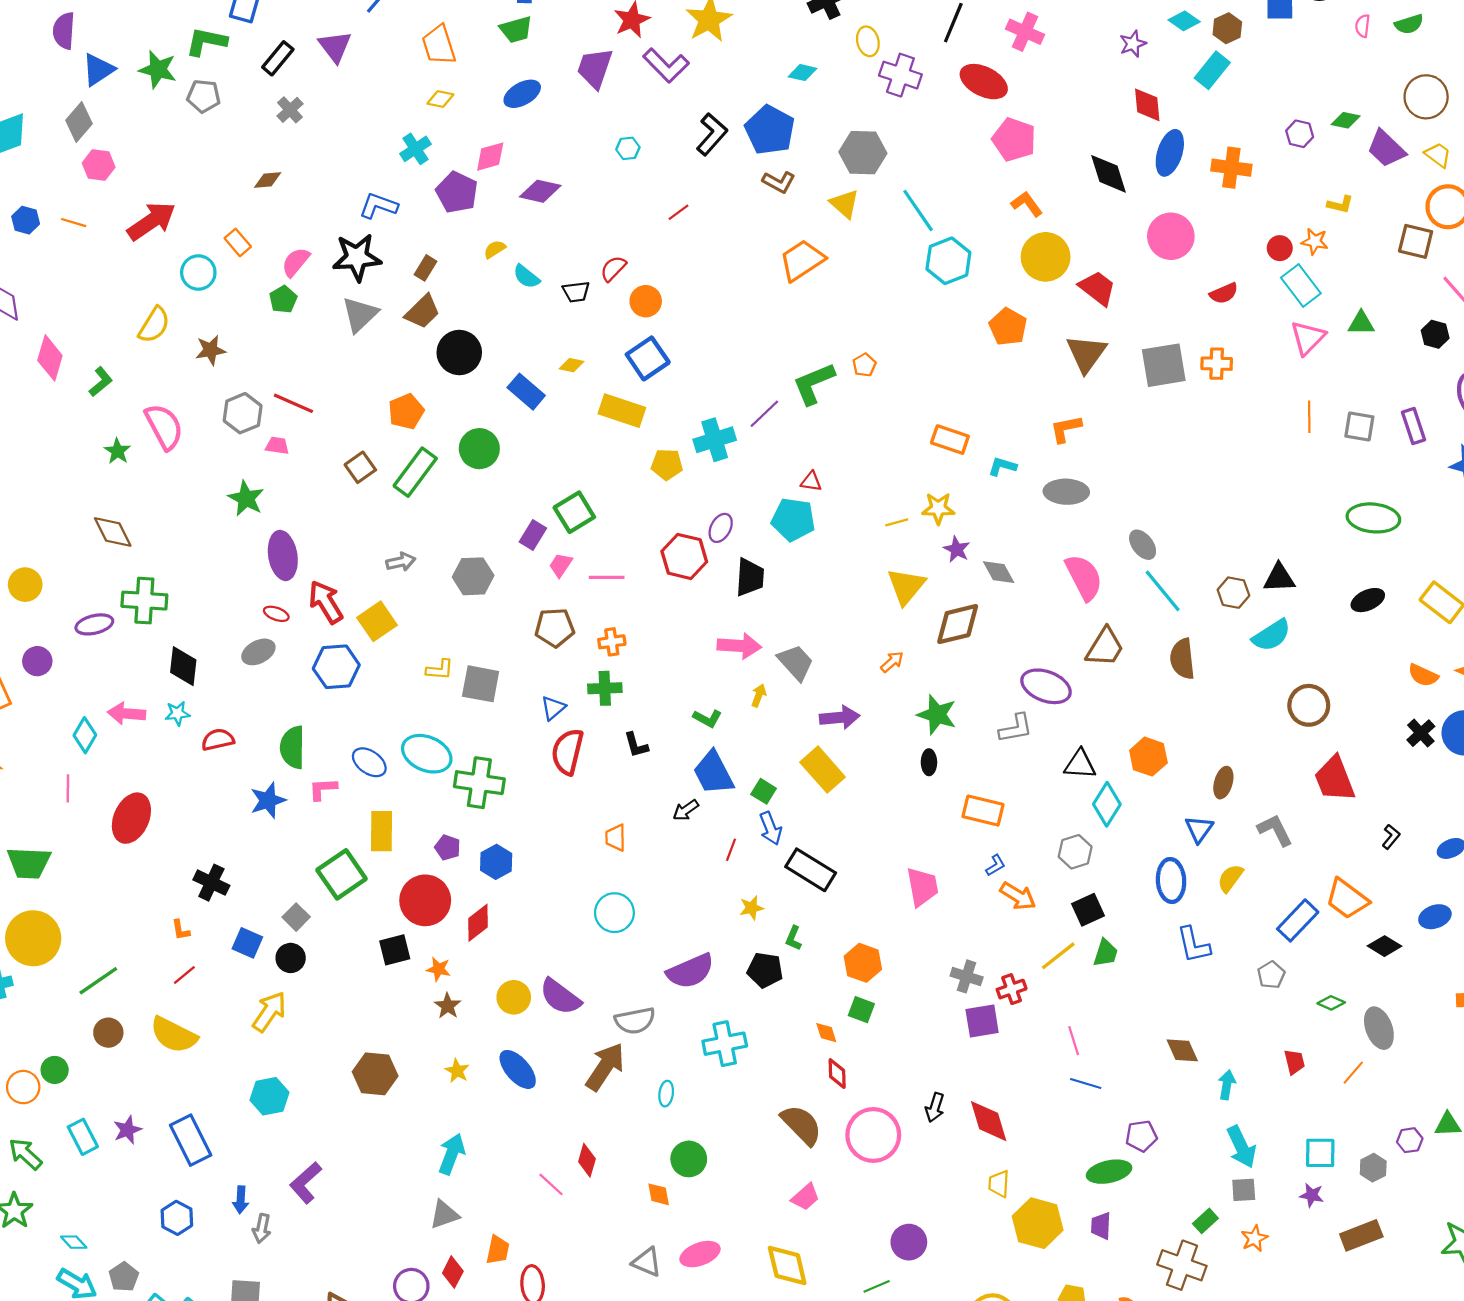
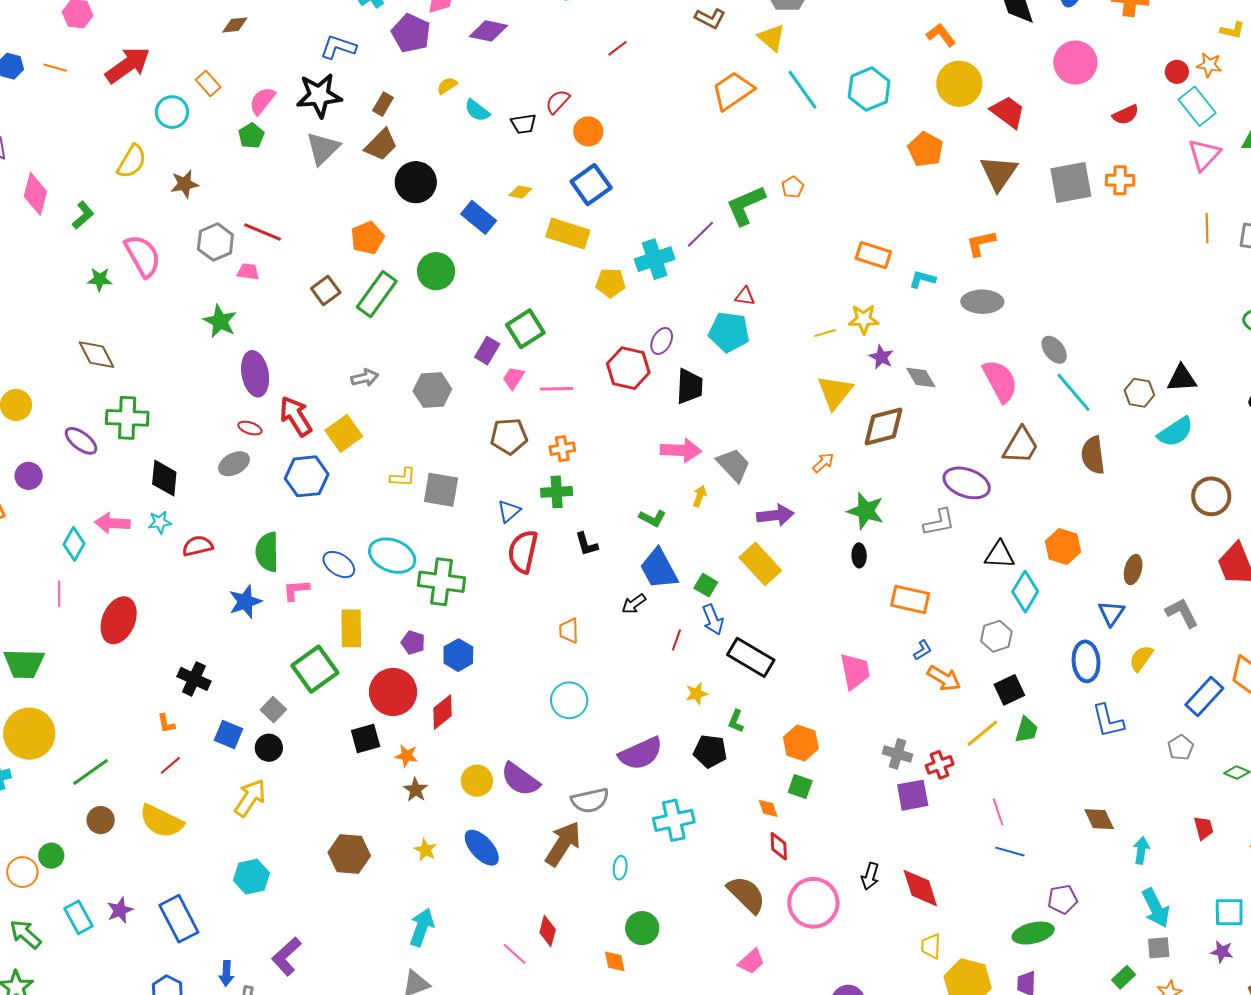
cyan line: (918, 210) -> (802, 90), moved
green star: (117, 451) -> (100, 279), turned -30
purple ellipse: (94, 624) -> (81, 441), turned 52

